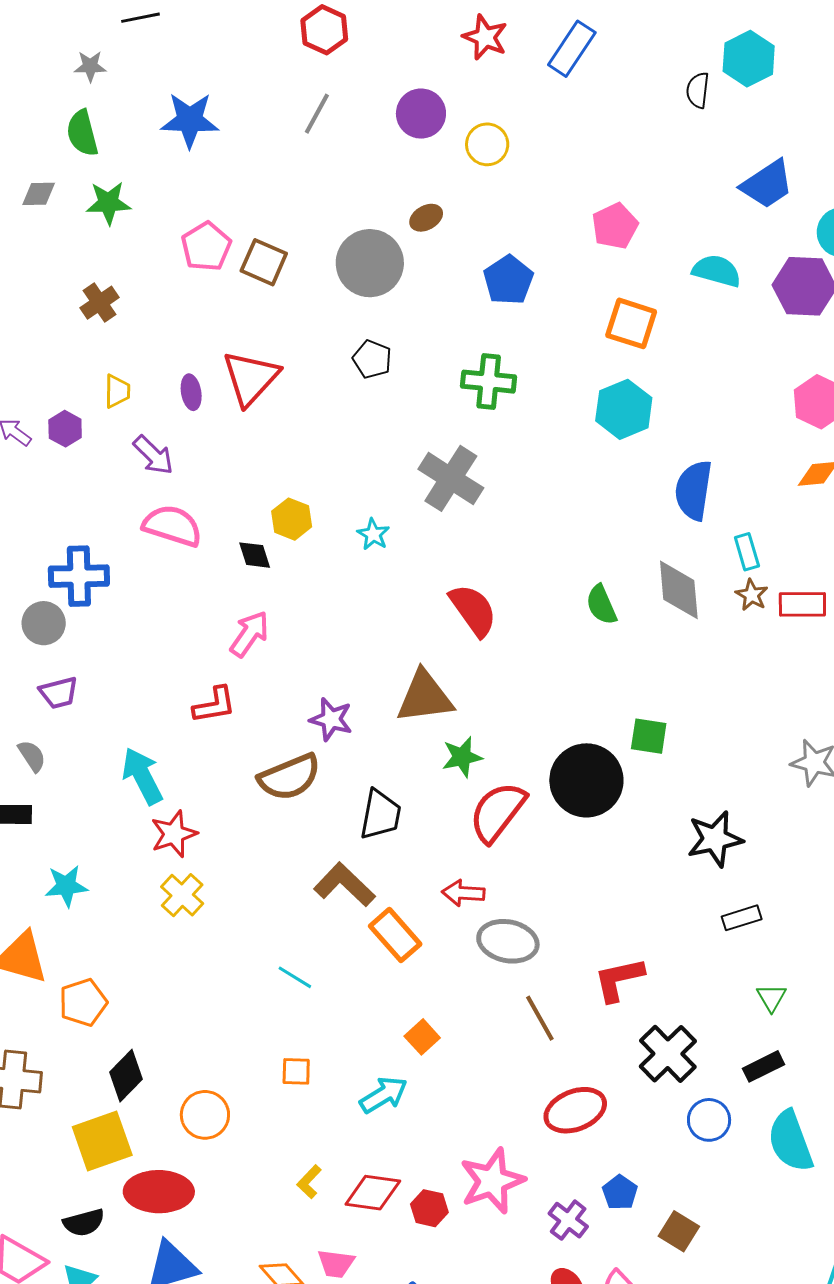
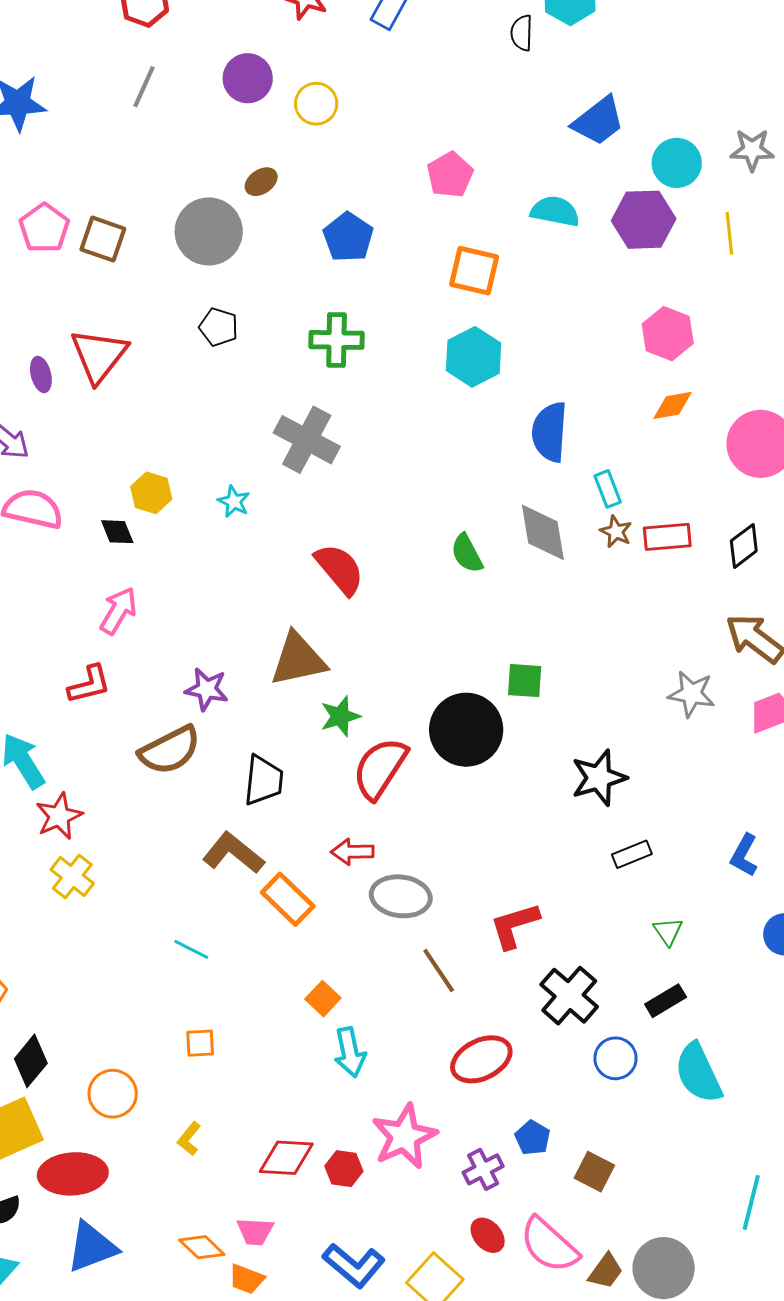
cyan arrow: (384, 1095) -> (350, 1052), moved, turned 114
yellow L-shape: (309, 1182) -> (189, 1139), moved
purple cross: (568, 1220) -> (483, 1169), turned 30

